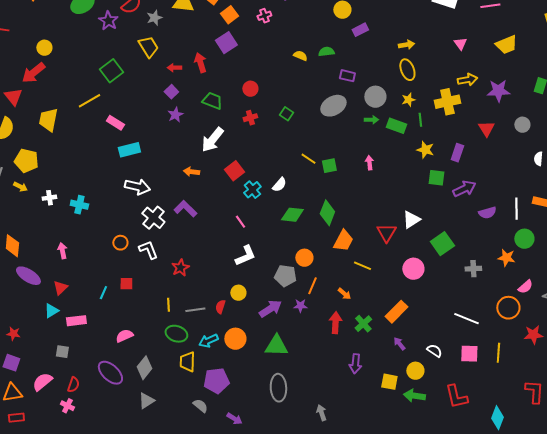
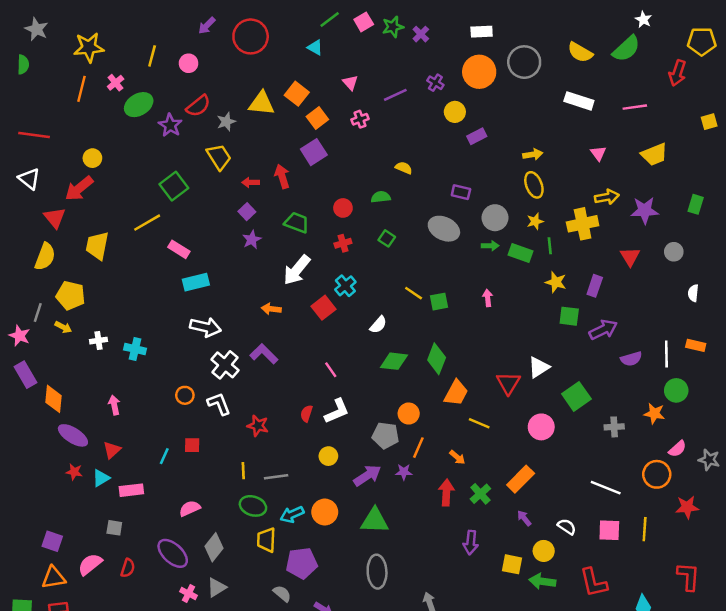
green semicircle: (326, 52) -> (381, 197), moved
gray ellipse: (333, 106) -> (444, 229), turned 55
cyan cross: (252, 190) -> (345, 286), moved
red star: (180, 268) -> (258, 426), turned -30
red semicircle: (220, 307) -> (306, 414), moved
red star: (13, 334) -> (74, 472), moved
pink cross: (67, 406) -> (189, 594), moved

